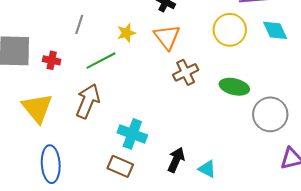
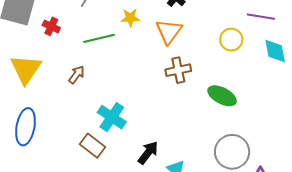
yellow circle: (230, 30) -> (231, 40), size x0.7
brown arrow: (88, 101) -> (77, 75), size x0.6
gray circle: (270, 114) -> (232, 152), moved

